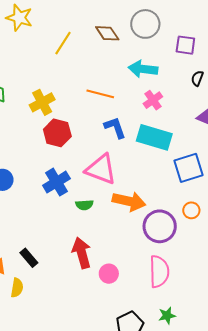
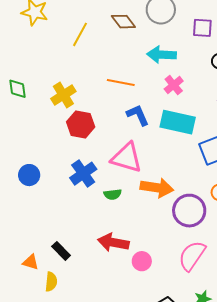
red arrow: (82, 253) -> (113, 242), turned -60
pink semicircle: (159, 272) -> (192, 256), turned -140

